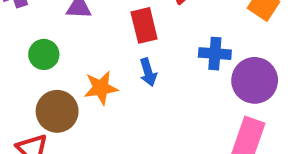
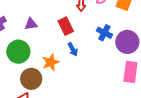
green circle: (44, 54) -> (18, 52), size x1.5
blue cross: (215, 54) -> (104, 33), turned 35

